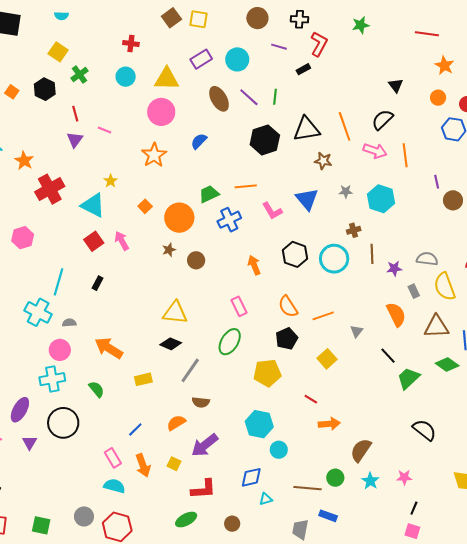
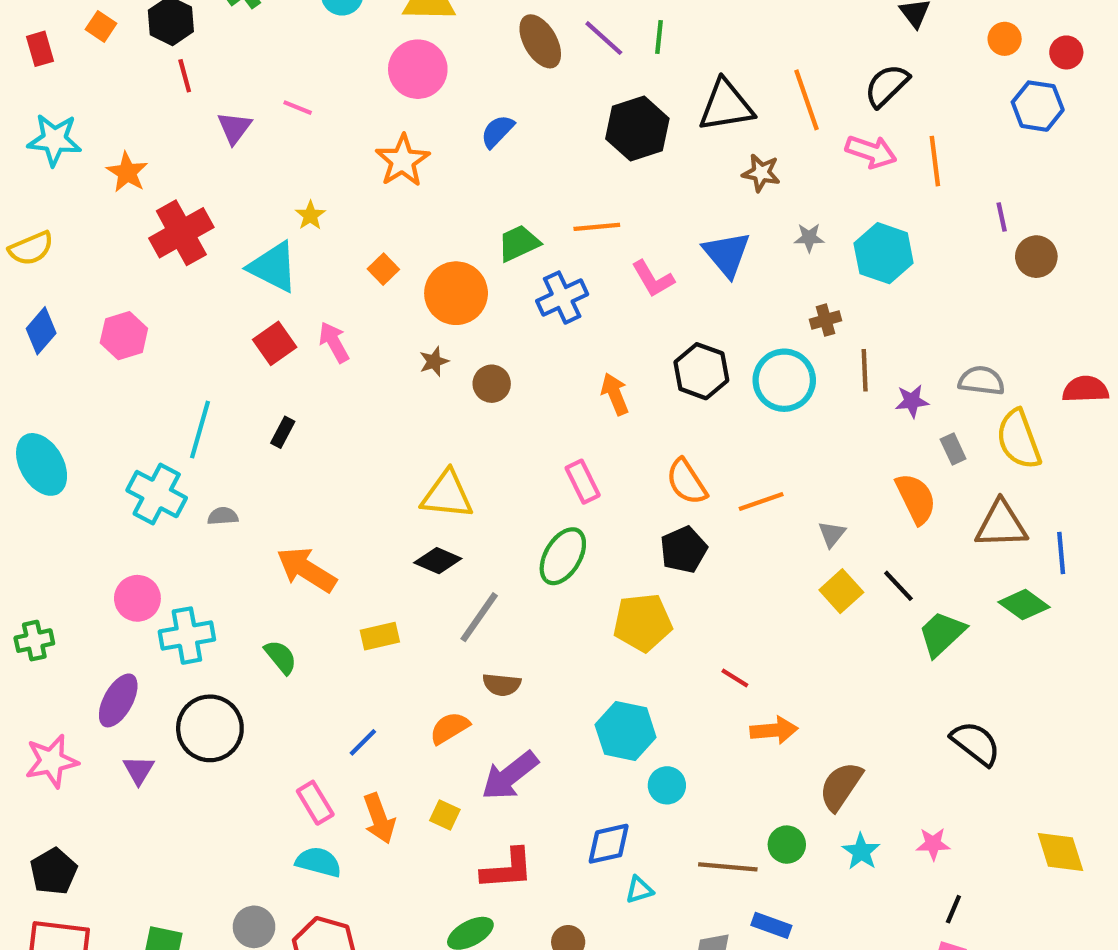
red line: (75, 114) -> (185, 76), moved
pink circle: (60, 350) -> (137, 598), moved
yellow square: (327, 359) -> (841, 591), moved

